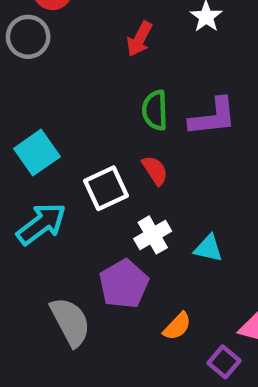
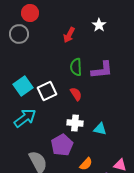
white square: (106, 188) -> (47, 91), moved
white cross: (153, 235) -> (75, 123), turned 35

